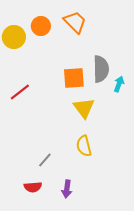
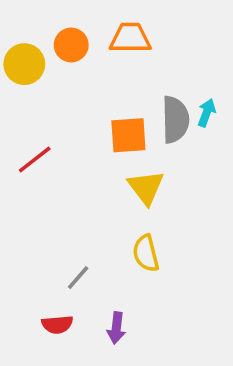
orange trapezoid: (75, 22) -> (130, 38), turned -45
cyan arrow: (119, 84) -> (207, 113), moved

